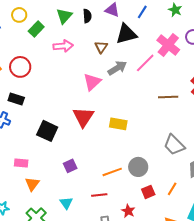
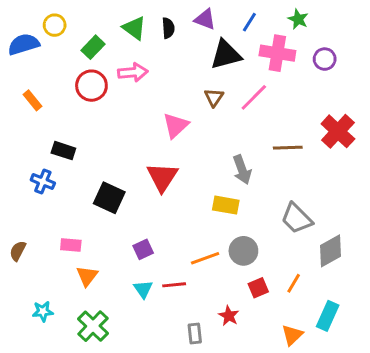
yellow circle: (19, 15) -> (55, 25), moved
green triangle: (64, 16) -> (134, 28), turned -36
pink cross: (168, 45) -> (277, 53), moved, turned -30
brown triangle: (101, 47) -> (214, 97), moved
red circle: (20, 67) -> (91, 86), moved
gray arrow: (117, 68) -> (242, 170), moved, turned 102
yellow rectangle: (118, 124) -> (226, 205), moved
red line: (99, 195) -> (174, 285), moved
cyan triangle: (66, 203) -> (143, 289), moved

